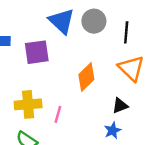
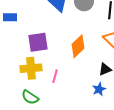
purple square: (37, 52) -> (38, 42), moved

